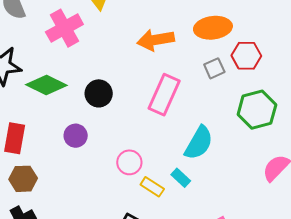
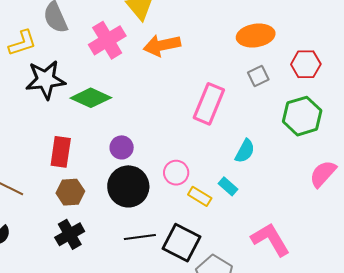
orange arrow: (156, 40) -> (162, 45), moved
red hexagon: (246, 56) -> (306, 64), moved
black circle: (99, 93) -> (128, 186), moved, size x1.5
cyan semicircle: (199, 143) -> (245, 151), size x0.7

